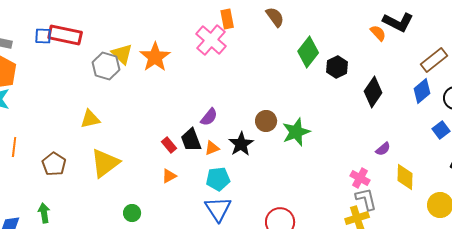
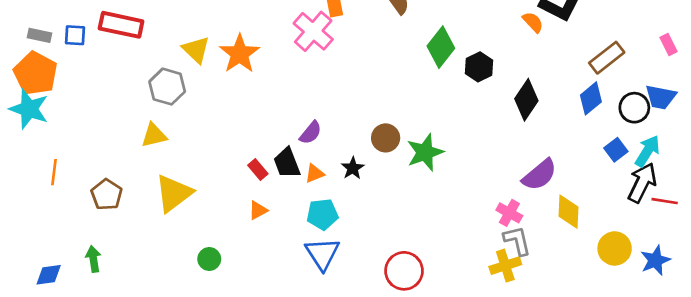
blue square: (43, 36) -> (75, 35), moved
gray hexagon: (106, 66) -> (167, 87), moved
black star: (241, 144) -> (353, 168), size x0.7
purple semicircle: (383, 149) -> (540, 175), size x1.8

